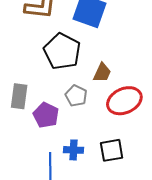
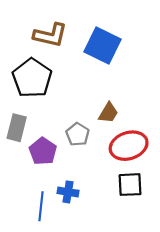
black pentagon: (62, 51) -> (32, 78), moved
black square: (112, 150) -> (130, 185), moved

